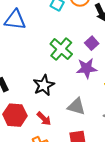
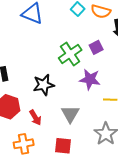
purple square: (92, 43) -> (96, 47), moved
gray triangle: (76, 106) -> (70, 114), turned 30

